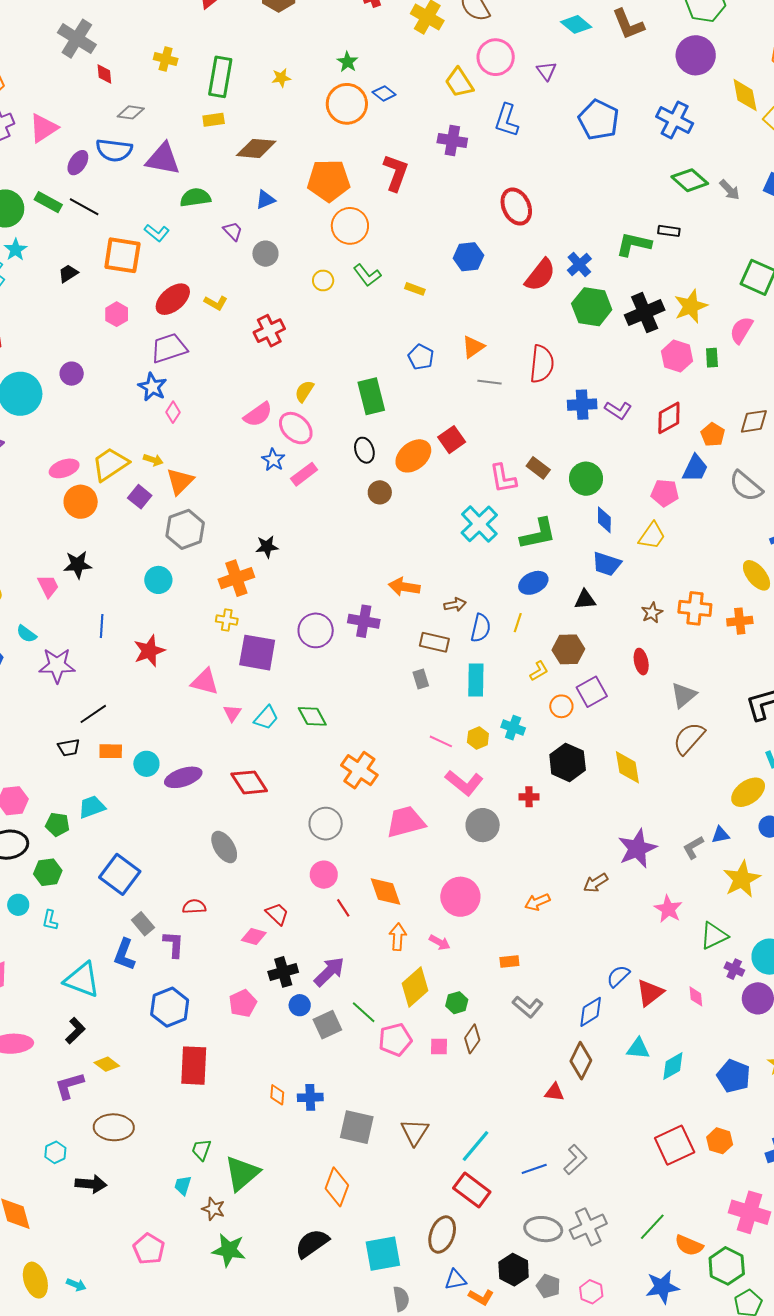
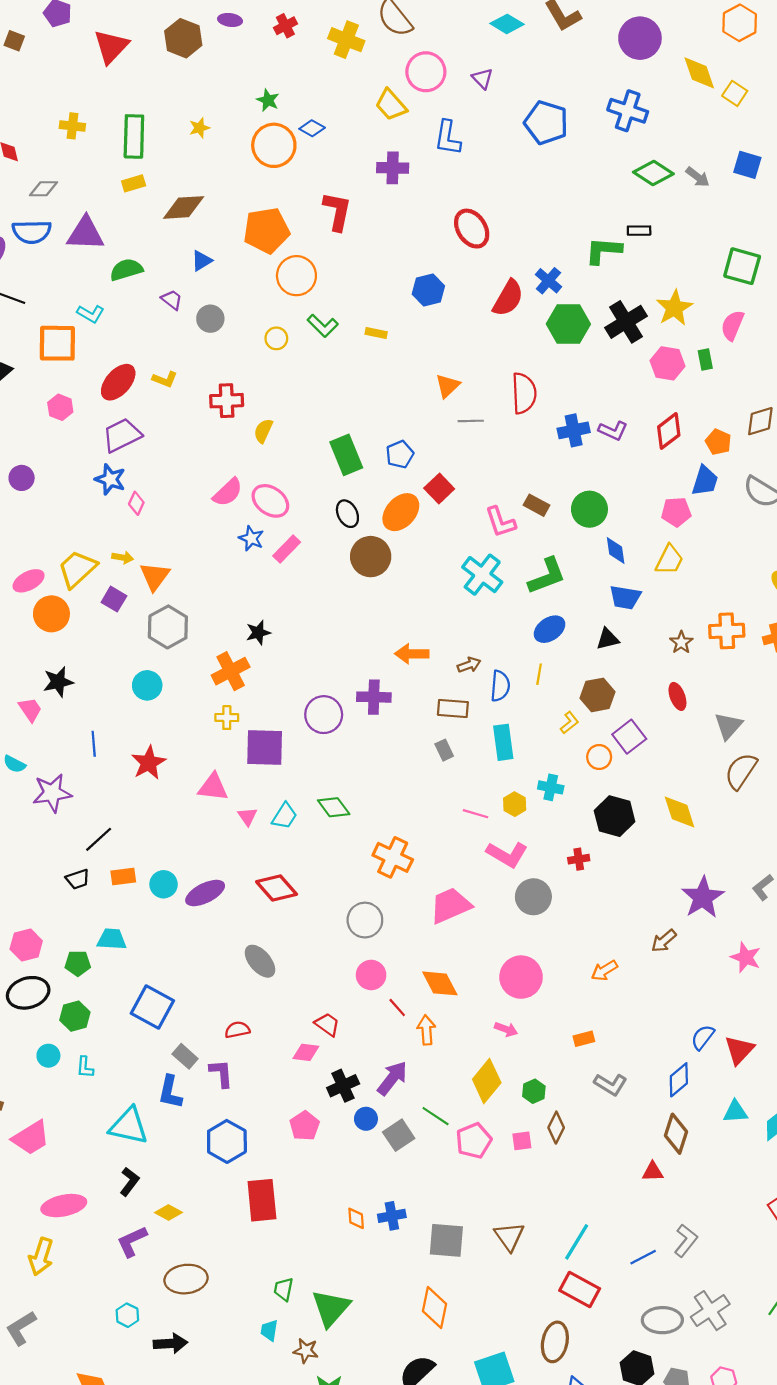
red cross: (269, 331) -> (227, 401), turned 32
blue pentagon: (421, 357) -> (400, 454), moved, turned 30
yellow semicircle: (304, 391) -> (263, 431), moved
brown circle: (380, 492) -> (371, 557), size x1.6
cyan trapezoid: (92, 807) -> (112, 939), turned 32
orange arrow: (398, 937) -> (426, 1030), moved

